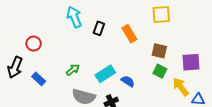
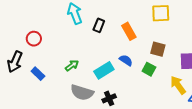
green square: (160, 71) -> (149, 69), moved
blue semicircle: (128, 81) -> (126, 60), moved

